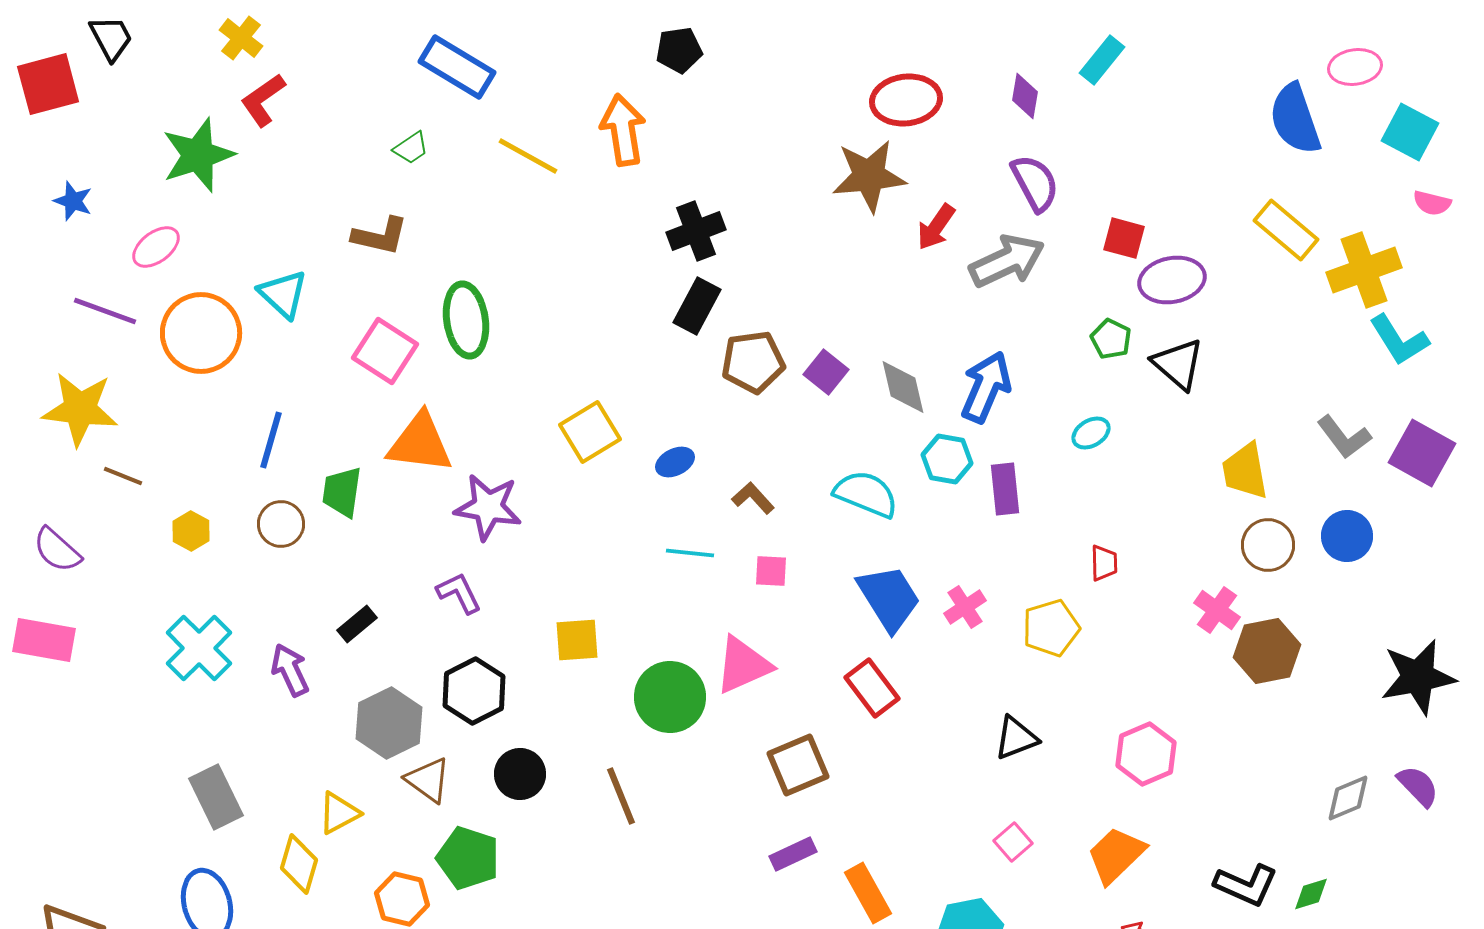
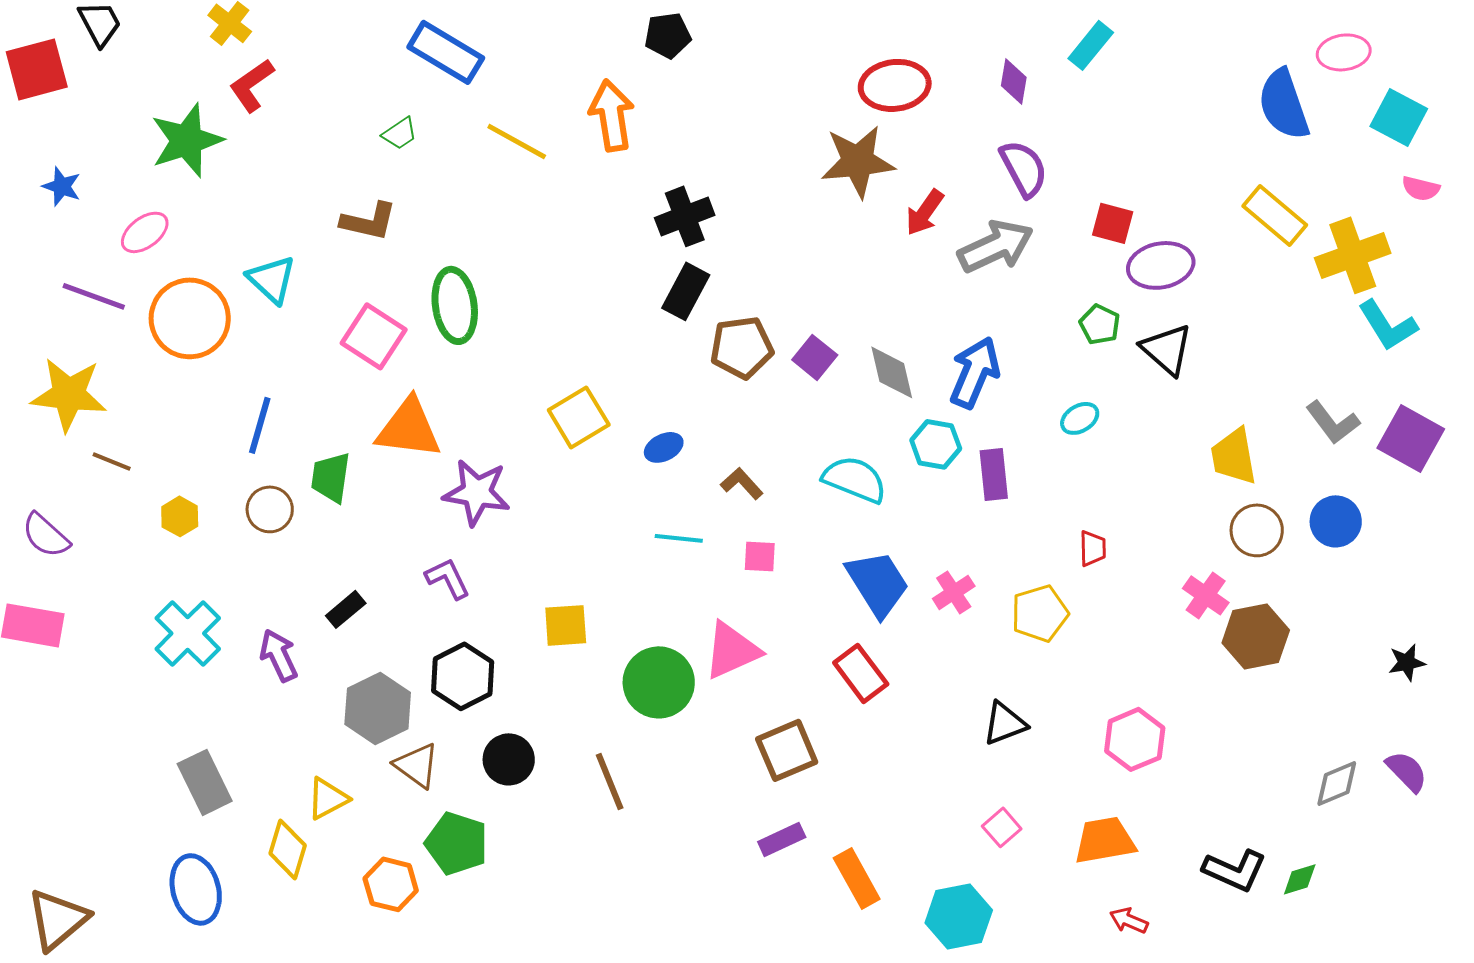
black star: (1418, 677) -> (1407, 662), size x0.5
orange trapezoid: (1116, 855) -> (1105, 840), turned 34

